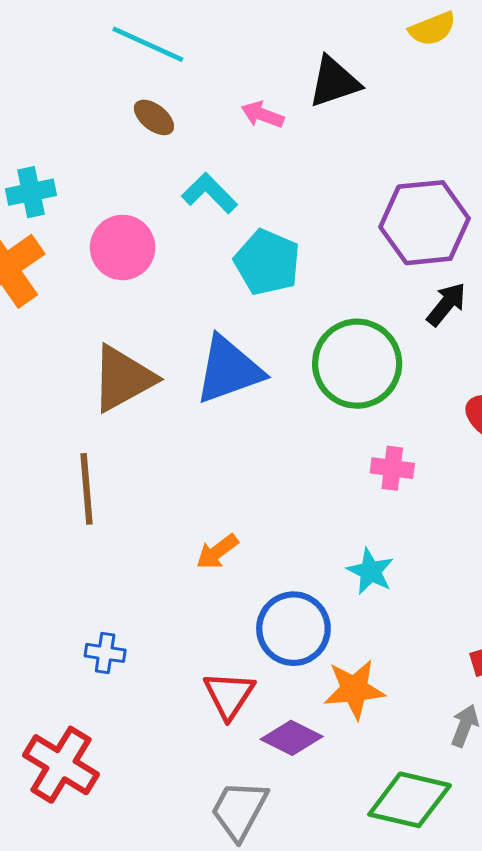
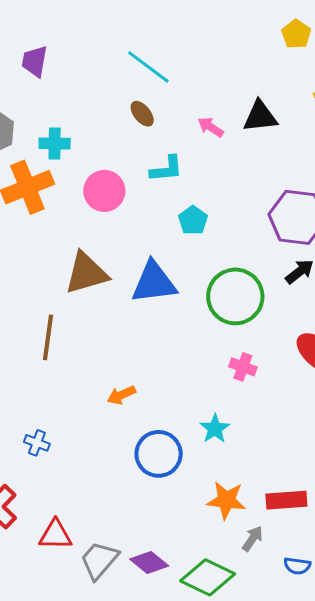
cyan L-shape: (210, 193) -> (166, 169), turned 117
cyan pentagon: (267, 262) -> (193, 220), size x0.7
orange star: (354, 689) -> (226, 500), moved
red triangle: (229, 695) -> (55, 535), moved, turned 45
purple diamond: (292, 738) -> (149, 563), moved

